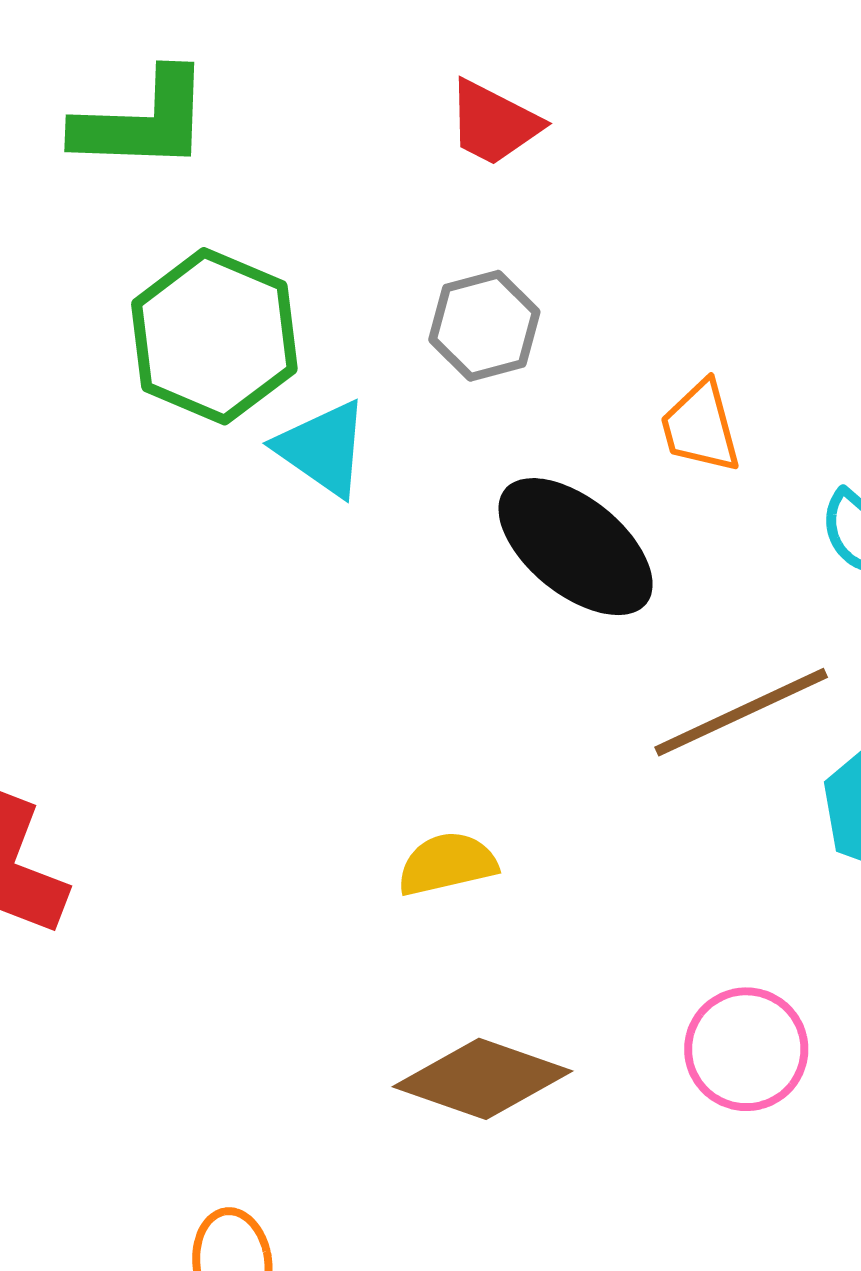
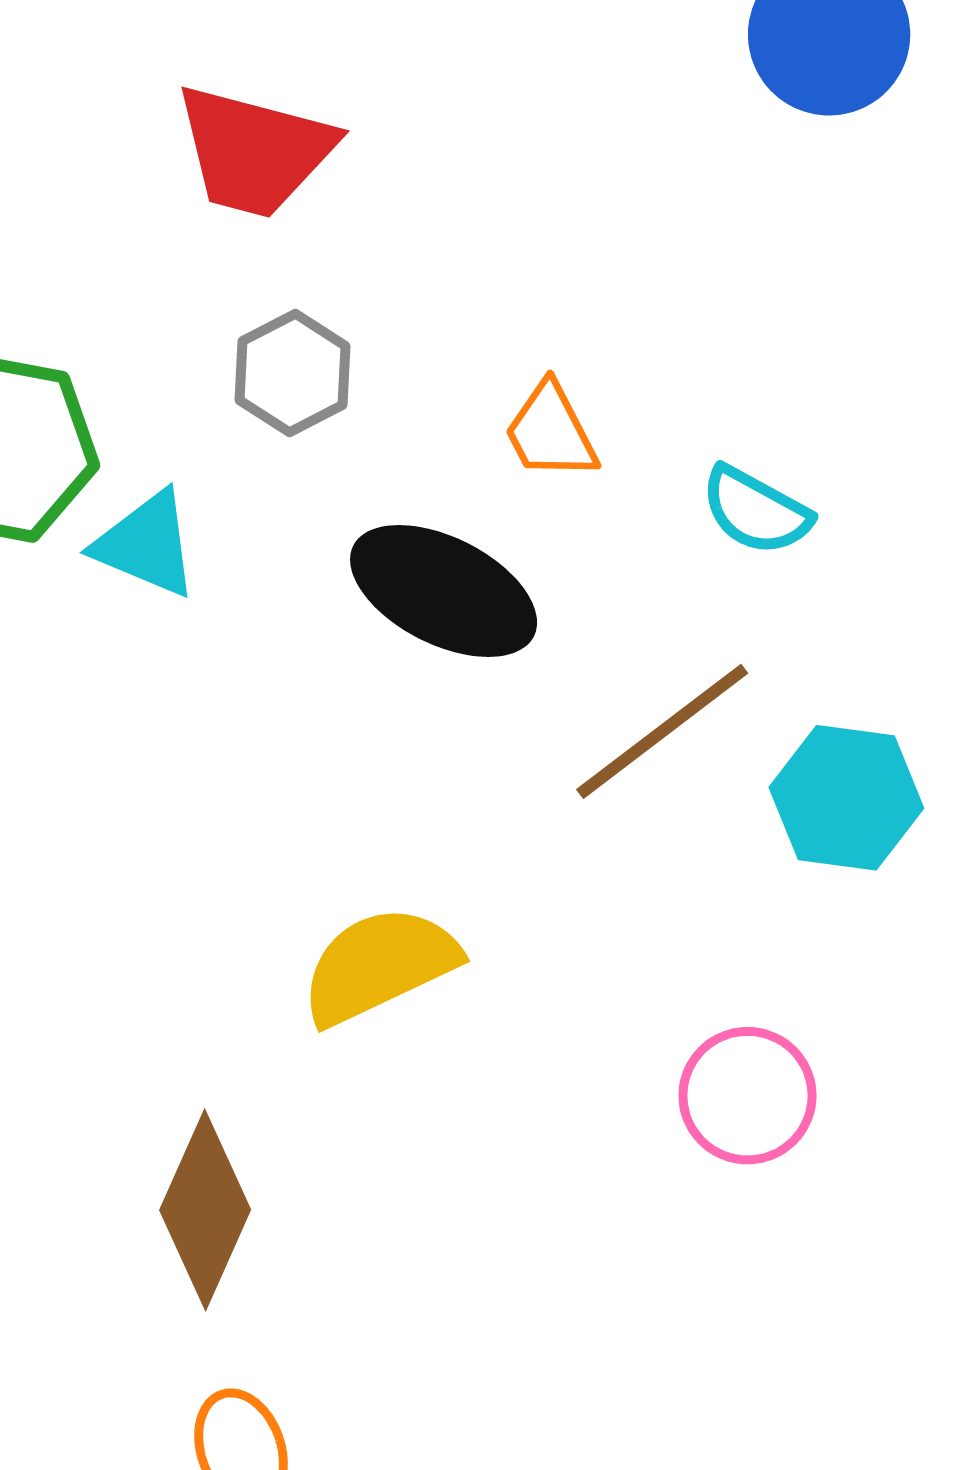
red trapezoid: (494, 123) -> (255, 151), size x1.5
yellow semicircle: (447, 864) -> (379, 965), size x1.5
brown diamond: (483, 1079) -> (205, 1210), moved, turned -73

